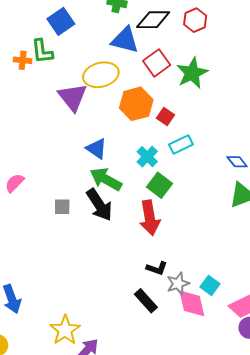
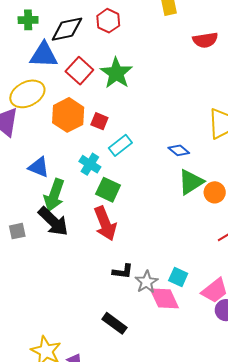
green arrow: (106, 179) -> (54, 195), turned -88
black rectangle: (146, 301) -> (115, 323), moved

